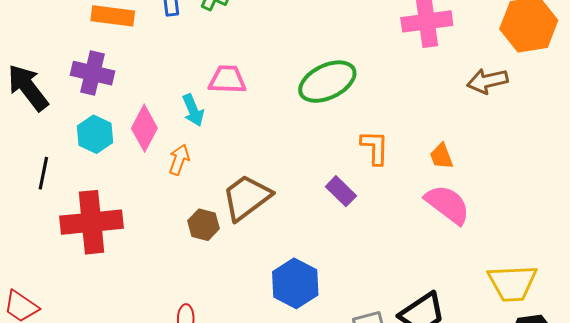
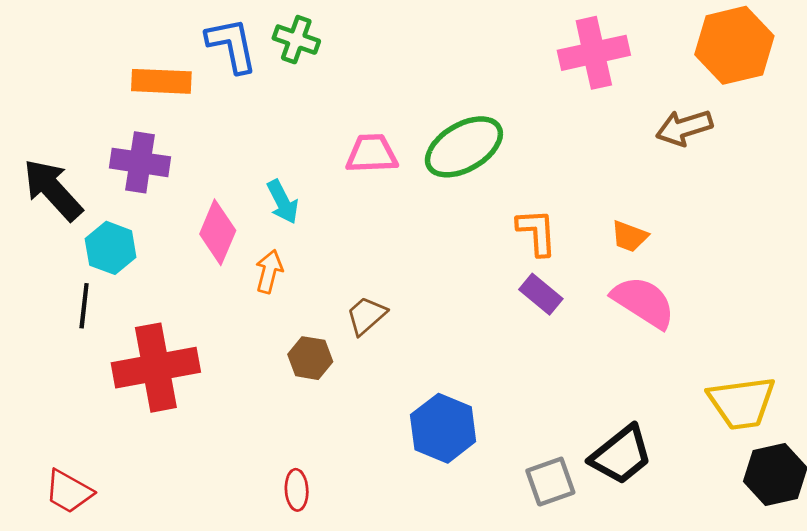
pink trapezoid: (227, 80) -> (372, 154), moved
cyan hexagon: (95, 134) -> (111, 248), moved
orange trapezoid: (441, 156) -> (629, 236), turned -44
purple rectangle: (341, 191) -> (541, 294), moved
brown trapezoid: (247, 197) -> (366, 316), size x0.6

